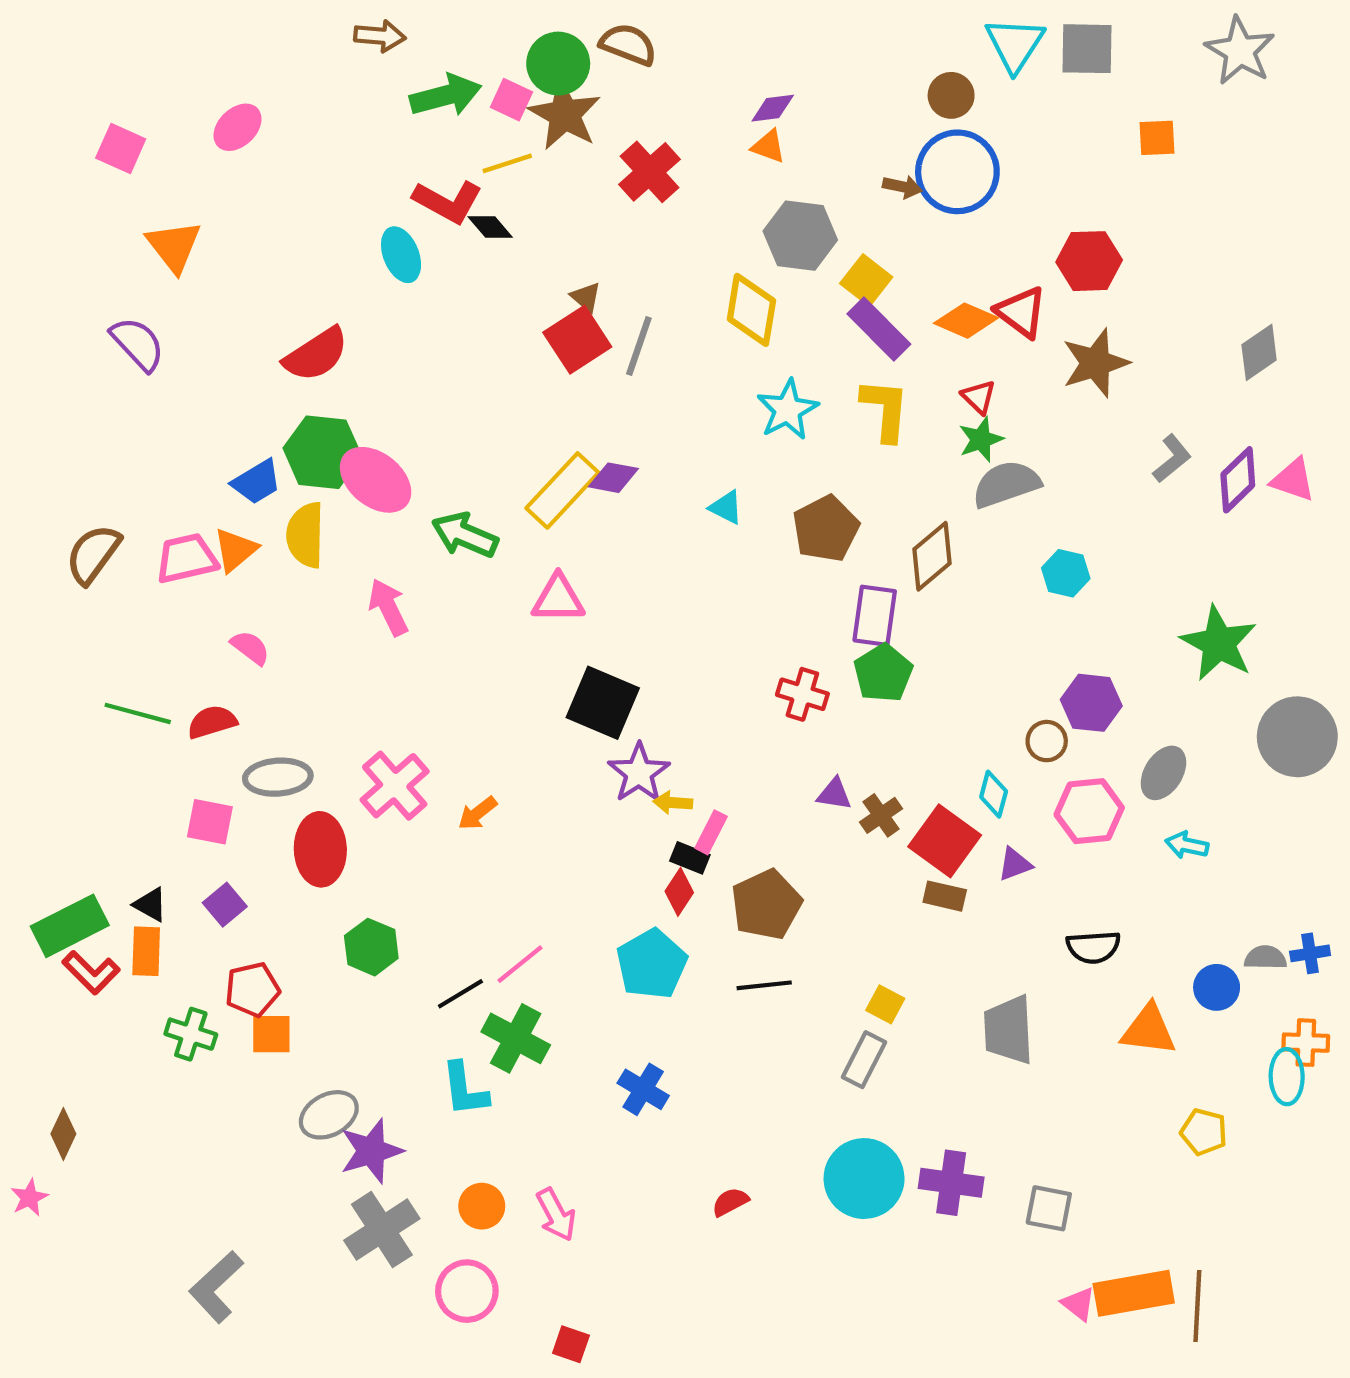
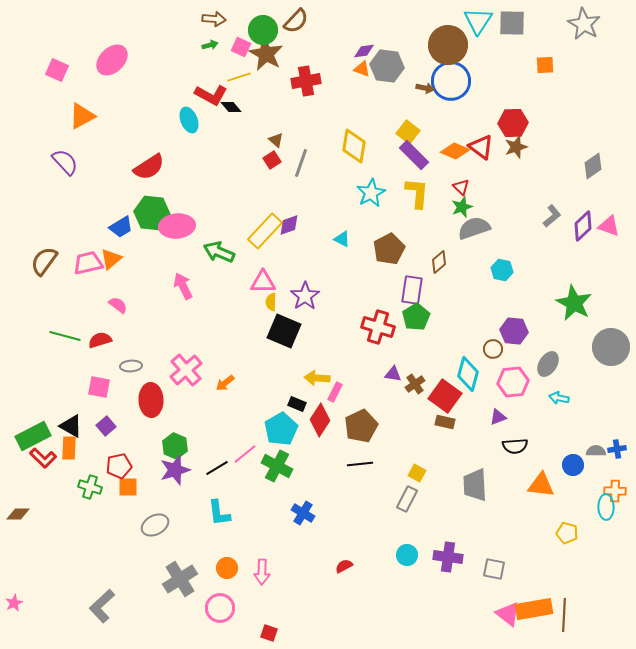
brown arrow: (380, 36) -> (214, 19), moved
brown semicircle: (628, 44) -> (296, 21), turned 112
green arrow: (446, 95) -> (210, 45), size x0.5
brown circle: (951, 95) -> (448, 45), size x1.8
pink ellipse: (237, 127) -> (112, 60), size x1.4
red cross: (650, 172) -> (306, 81), turned 32
gray hexagon: (800, 236) -> (387, 66), moved
orange triangle: (174, 246) -> (82, 116), turned 40
red square: (577, 340) -> (272, 160), size x0.6
brown star: (1096, 363) -> (516, 147), moved, size x0.7
purple diamond: (613, 478) -> (289, 225), turned -30
pink ellipse: (376, 480) -> (177, 226), turned -44
yellow semicircle: (305, 535) -> (271, 302), moved, size x0.6
brown diamond: (932, 556) -> (439, 262), size x0.7
red cross: (802, 694) -> (378, 327), size x1.4
purple star: (639, 773) -> (305, 296), moved
gray ellipse: (278, 777) -> (131, 366), size x0.7
cyan diamond: (994, 794) -> (468, 374), size x1.6
yellow arrow: (673, 803) -> (317, 378), size x1.4
black rectangle: (690, 858) -> (297, 404), moved
purple triangle: (1015, 864) -> (498, 417), moved
red diamond: (679, 892) -> (320, 420), size x1.5
black triangle: (150, 905) -> (71, 426), size x1.4
cyan pentagon: (652, 964) -> (281, 429), moved
green cross: (516, 1038) -> (277, 466), moved
brown diamond: (63, 1134) -> (18, 514), moved, turned 65
purple star: (371, 1151) -> (175, 470), moved
cyan circle: (864, 1179) -> (407, 555), size x0.6
pink star: (29, 1198) -> (14, 603), moved
pink arrow: (556, 1215) -> (262, 572), turned 30
pink triangle: (1079, 1304) -> (508, 614), size x1.5

